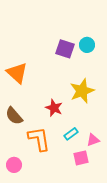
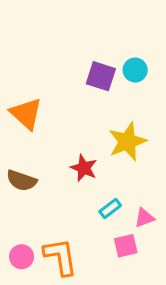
brown semicircle: (14, 116) -> (22, 180), turned -30
orange L-shape: (39, 139) -> (60, 257), moved

